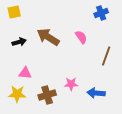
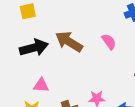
black arrow: (19, 42) -> (34, 48), size x1.6

